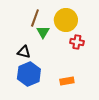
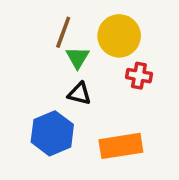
black triangle: (24, 52) -> (79, 94), moved
orange rectangle: (67, 81) -> (121, 146), size x1.6

